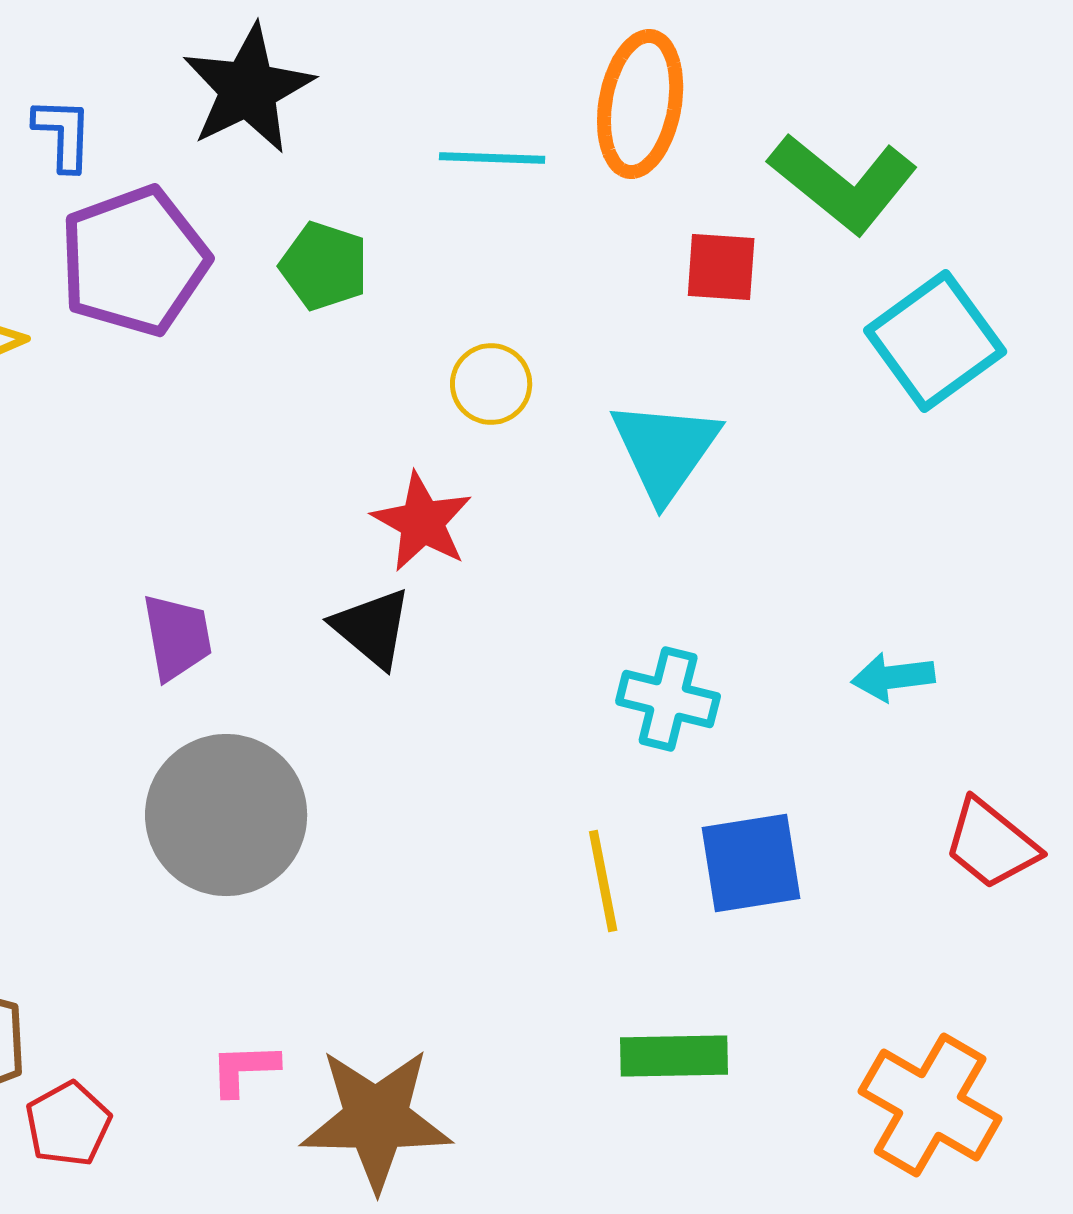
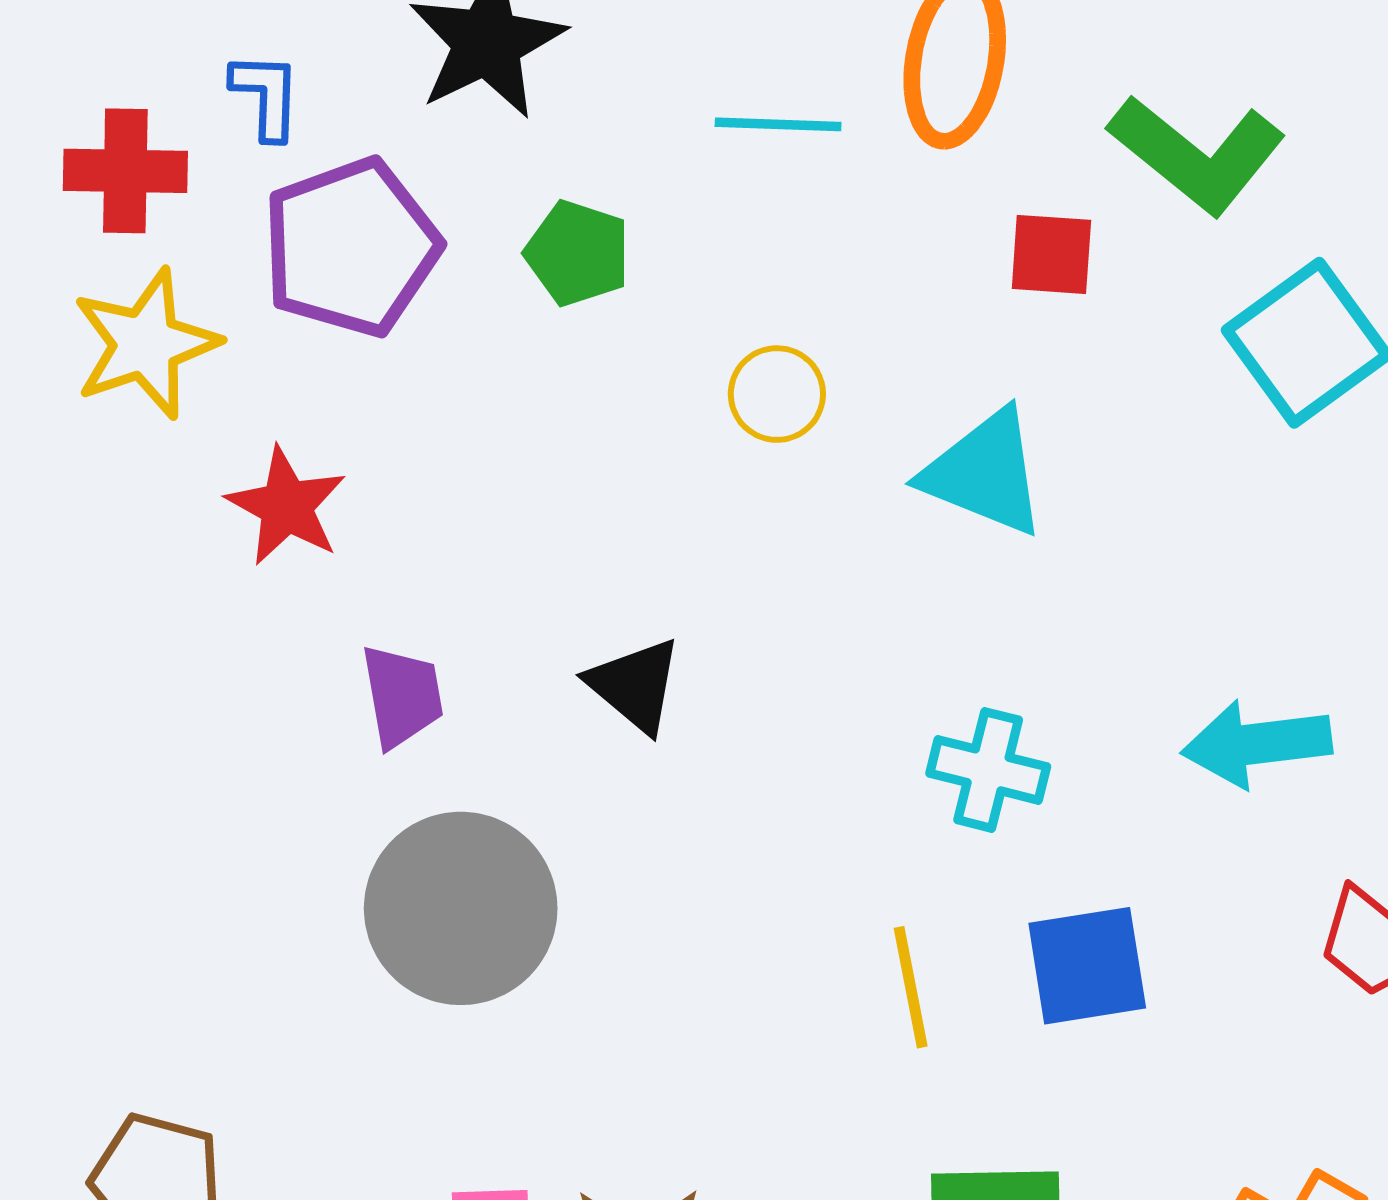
cyan triangle: (665, 450) -> (985, 473), turned -43
red star: (422, 522) -> (286, 506), moved
cyan arrow: (893, 677) -> (1257, 744), size x1.5

